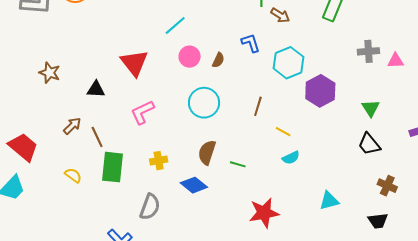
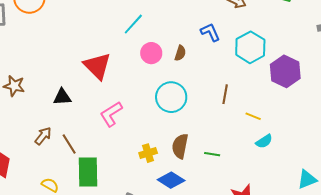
yellow cross: (159, 161) -> (148, 153), moved

